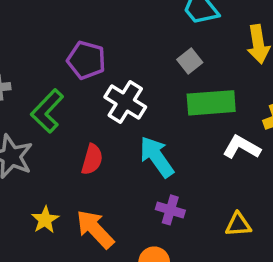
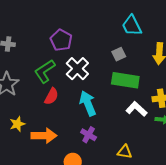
green L-shape: (47, 111) -> (45, 71), moved
orange arrow: (95, 229) -> (44, 136), turned 120

